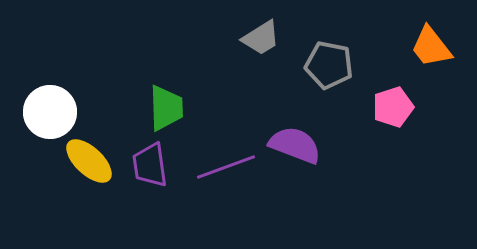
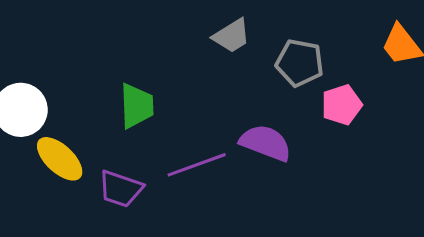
pink pentagon: (393, 107) -> (342, 105), moved
purple trapezoid: (150, 165) -> (121, 189), moved, turned -63

